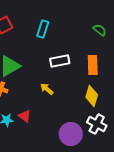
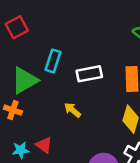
cyan rectangle: (43, 29) -> (53, 61), moved

